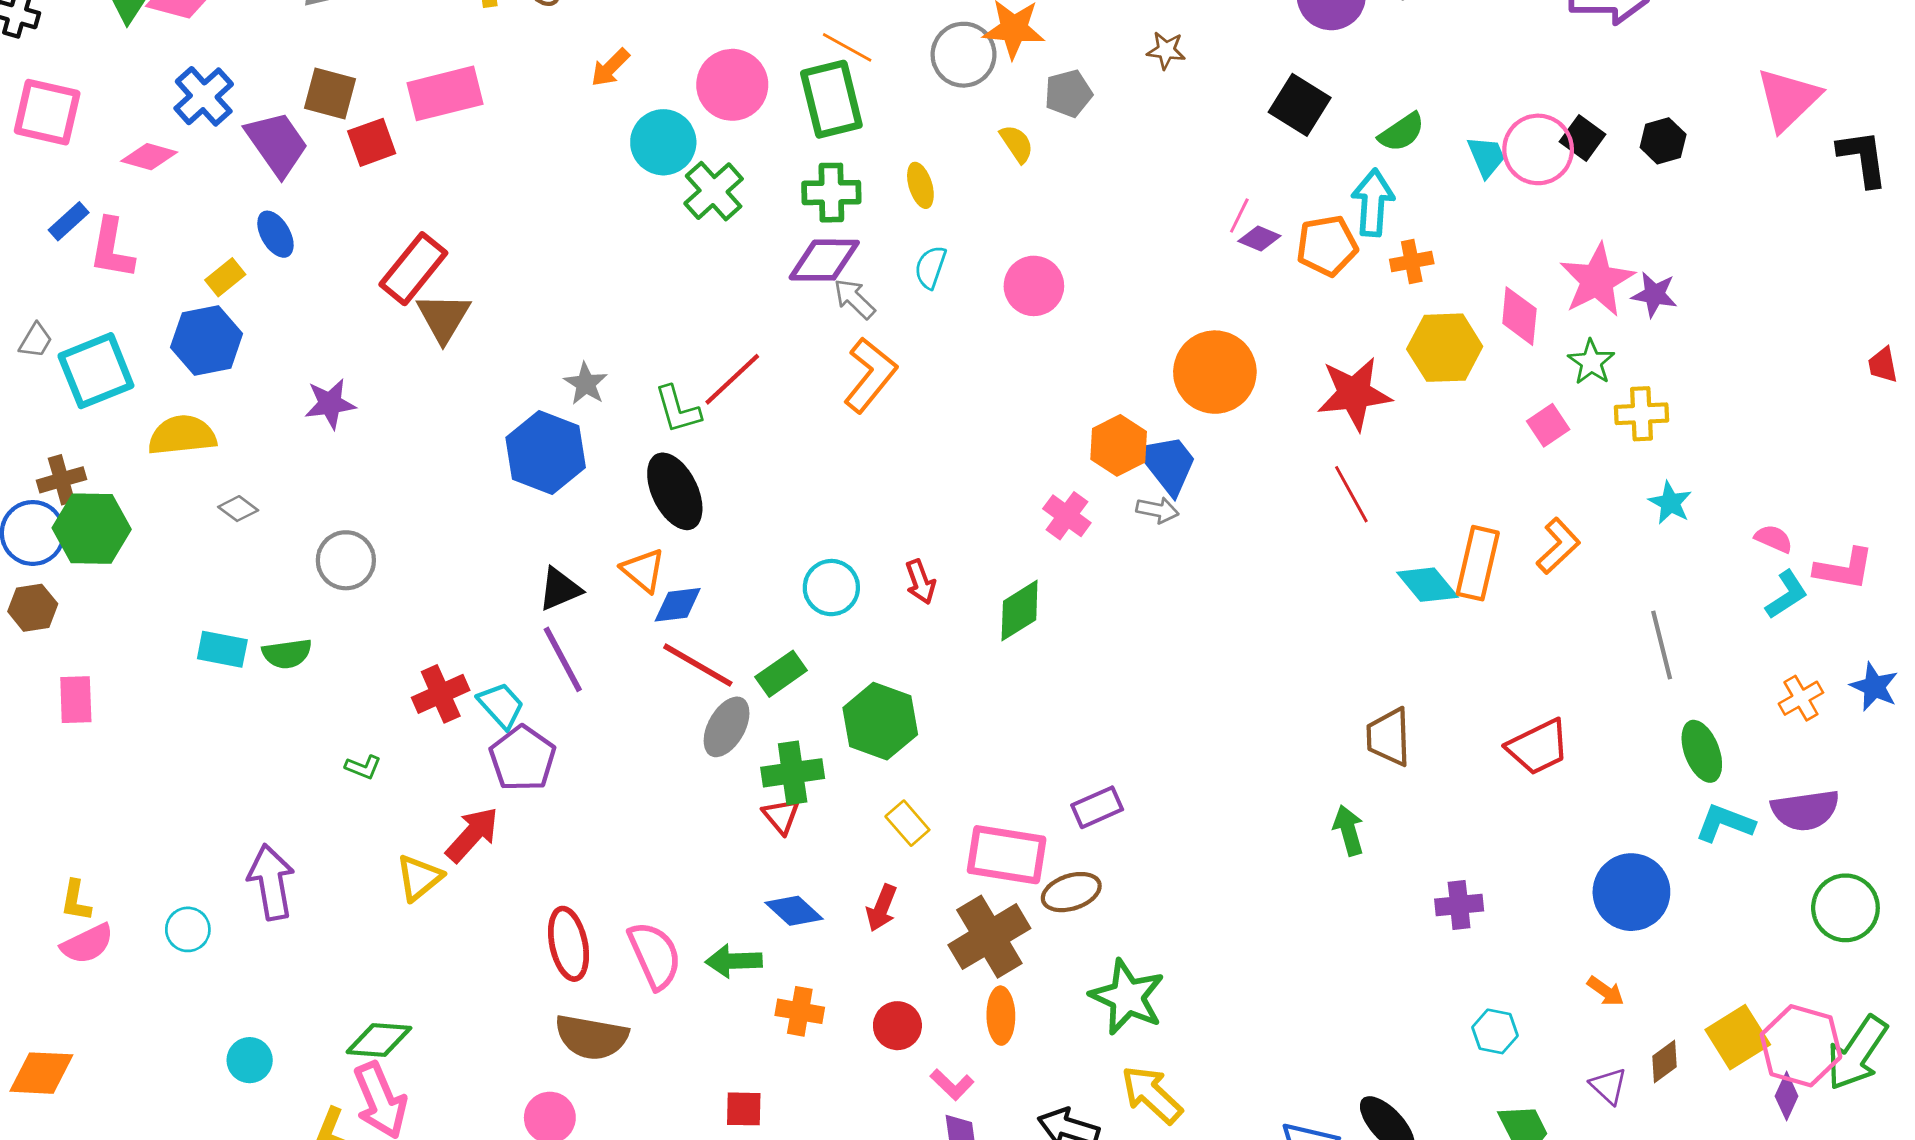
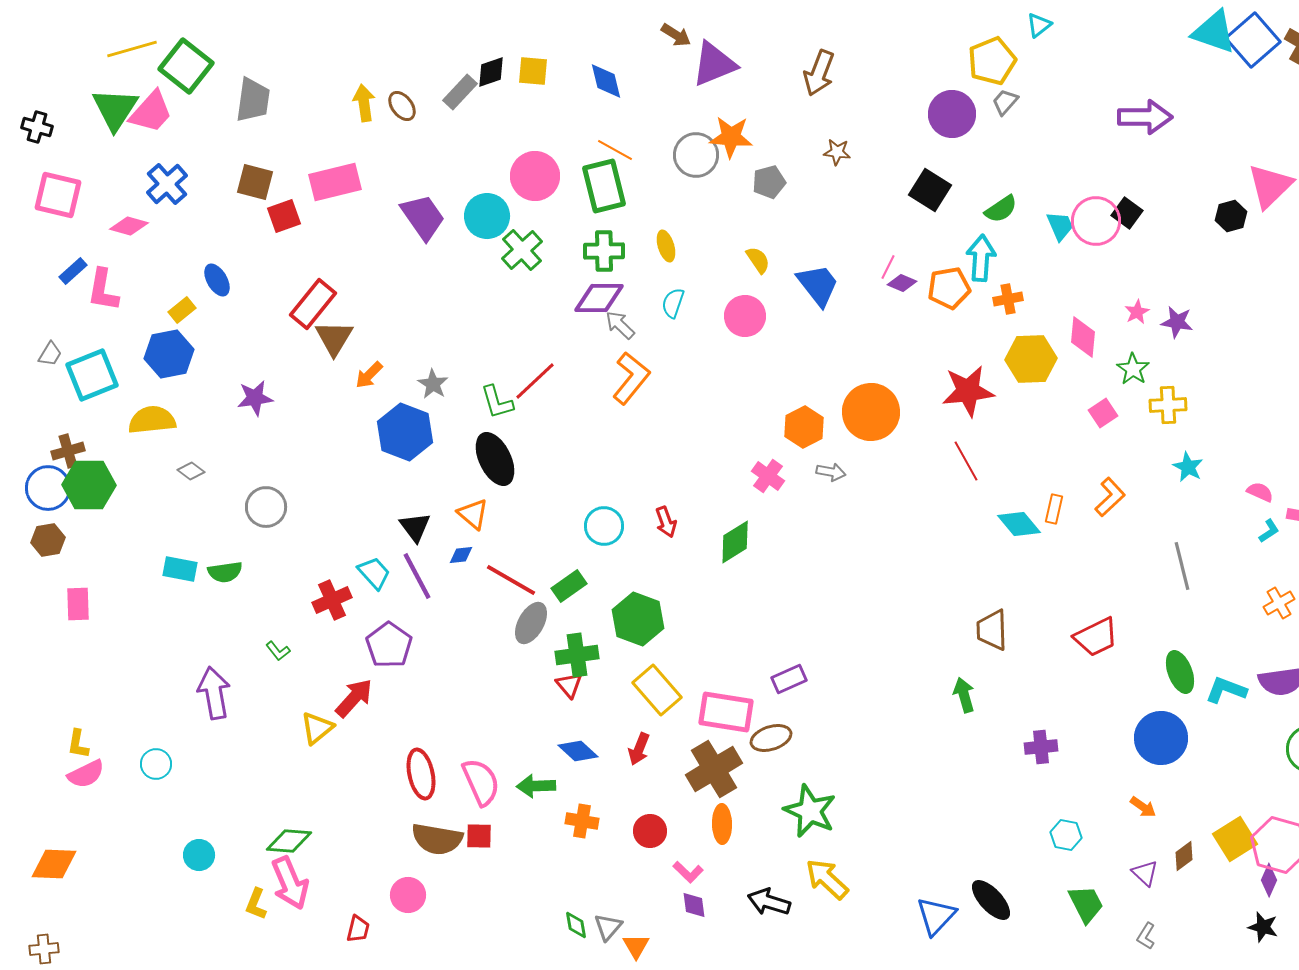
orange arrow: (610, 68) -> (369, 375), moved
black hexagon: (1663, 141) -> (1231, 216), moved
purple trapezoid: (277, 144) -> (423, 217), moved
yellow semicircle: (1017, 144) -> (758, 260), moved
pink star: (1597, 280) -> (1137, 312), size x0.5
orange circle: (1215, 372) -> (871, 412), moved
blue trapezoid: (1167, 464) -> (818, 285), moved
orange rectangle: (1478, 563) -> (1054, 509), size x0.6
black triangle: (560, 589) -> (415, 527), turned -44
cyan L-shape: (1787, 595) -> (1269, 531), size x0.7
blue diamond: (678, 605) -> (461, 555), moved, size x0.7
cyan trapezoid: (501, 705) -> (374, 573), moved
green ellipse: (1702, 751) -> (1180, 672), moved
green L-shape: (363, 767) -> (278, 651), turned 30
yellow rectangle: (907, 823) -> (657, 690), size x1.6
purple arrow: (271, 882) -> (214, 693), moved
red square: (744, 1109) -> (479, 836), moved

